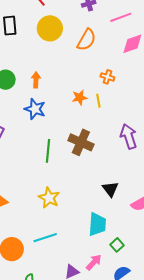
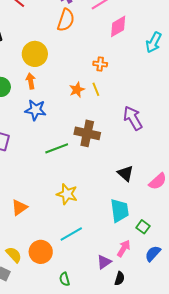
yellow circle: (50, 28) -> (35, 54), moved
orange semicircle: (86, 40) -> (66, 20), moved
green line: (48, 151) -> (57, 148), turned 75

